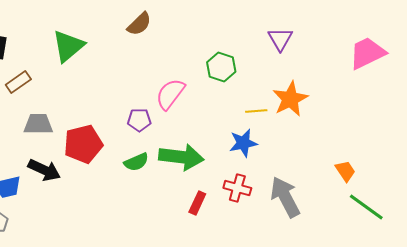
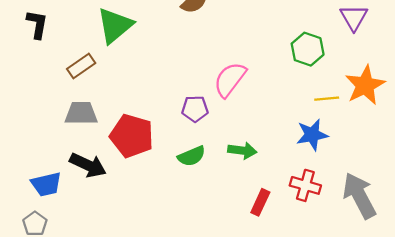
green hexagon: (221, 67) -> (308, 49), moved
brown rectangle: (18, 82) -> (81, 66), moved
red pentagon: (83, 144) -> (132, 136), turned 30
green arrow: (181, 157) -> (242, 150), size x0.6

